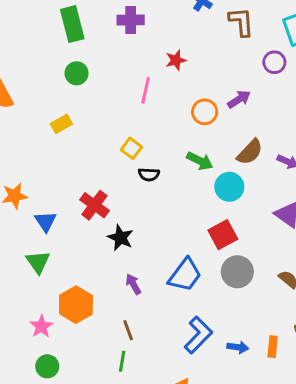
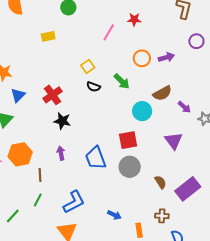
green arrow: (200, 161) -> (122, 81), moved
black star: (120, 238) -> (62, 121), turned -30
blue trapezoid: (185, 275) -> (96, 158), turned 105
brown line: (128, 330) -> (40, 175), moved
blue L-shape: (198, 335) -> (74, 202), moved
orange rectangle: (273, 347) -> (139, 230), moved, turned -32

